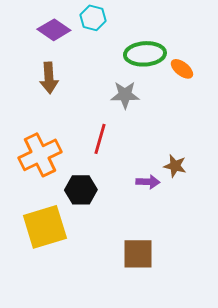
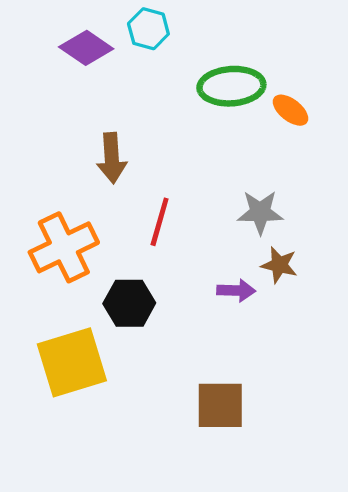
brown arrow: (49, 78) -> (112, 158), moved
gray star: (125, 95) -> (260, 212), moved

